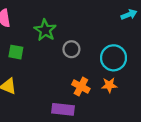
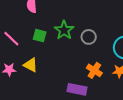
green star: (45, 30) -> (64, 30), moved

